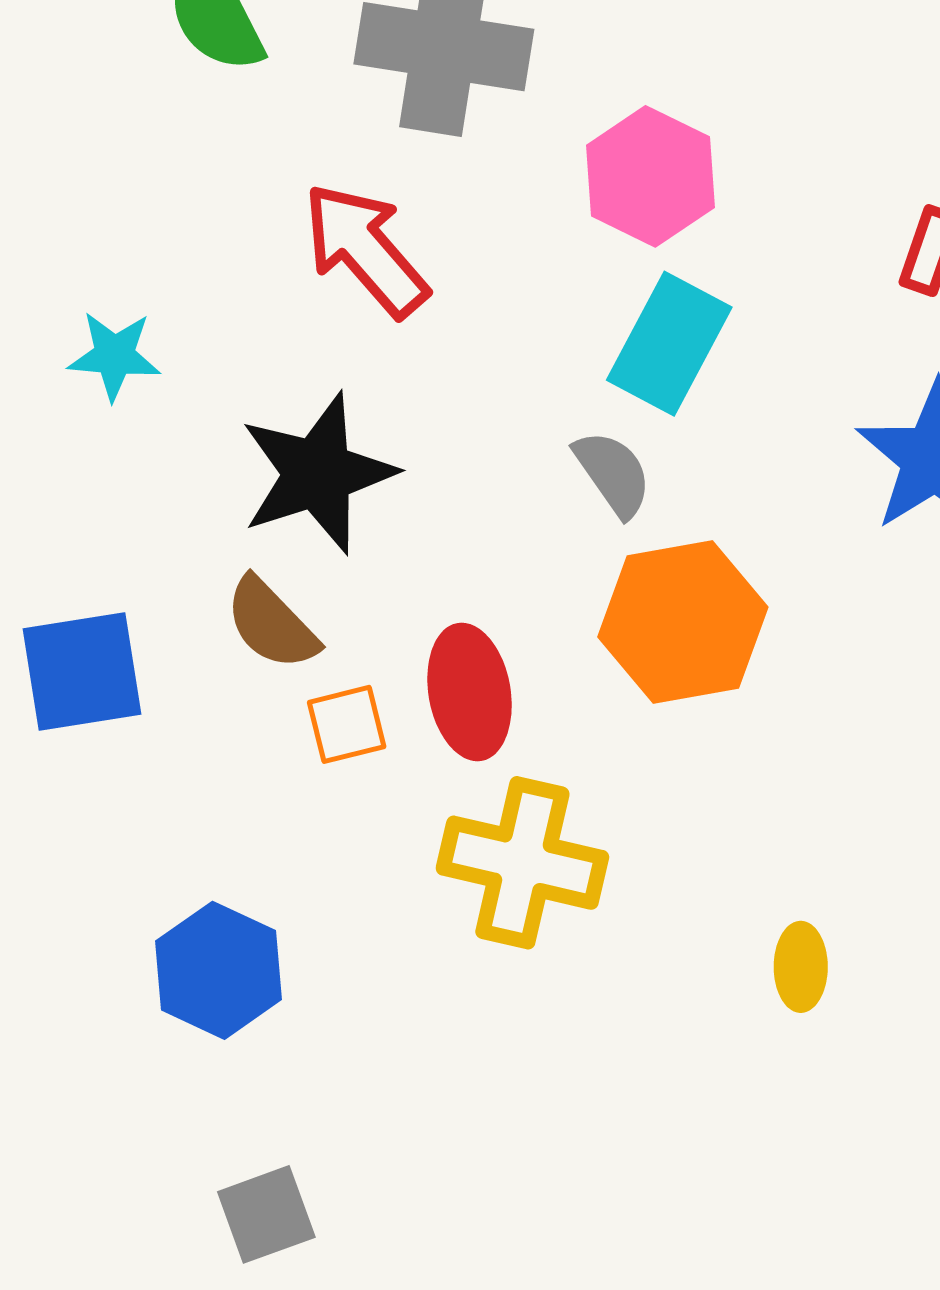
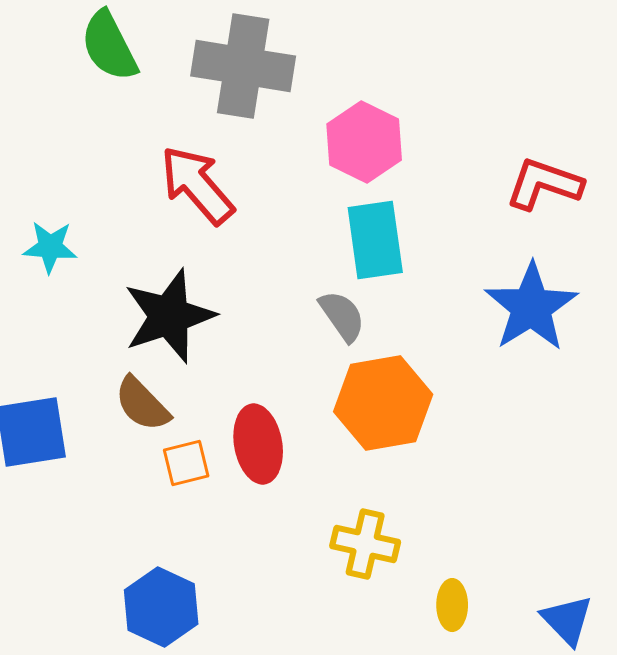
cyan rectangle: (669, 344) -> (375, 240), turned -36
yellow cross: (522, 863) -> (365, 544), moved, size x0.7
blue hexagon: (219, 970) -> (161, 607), moved

